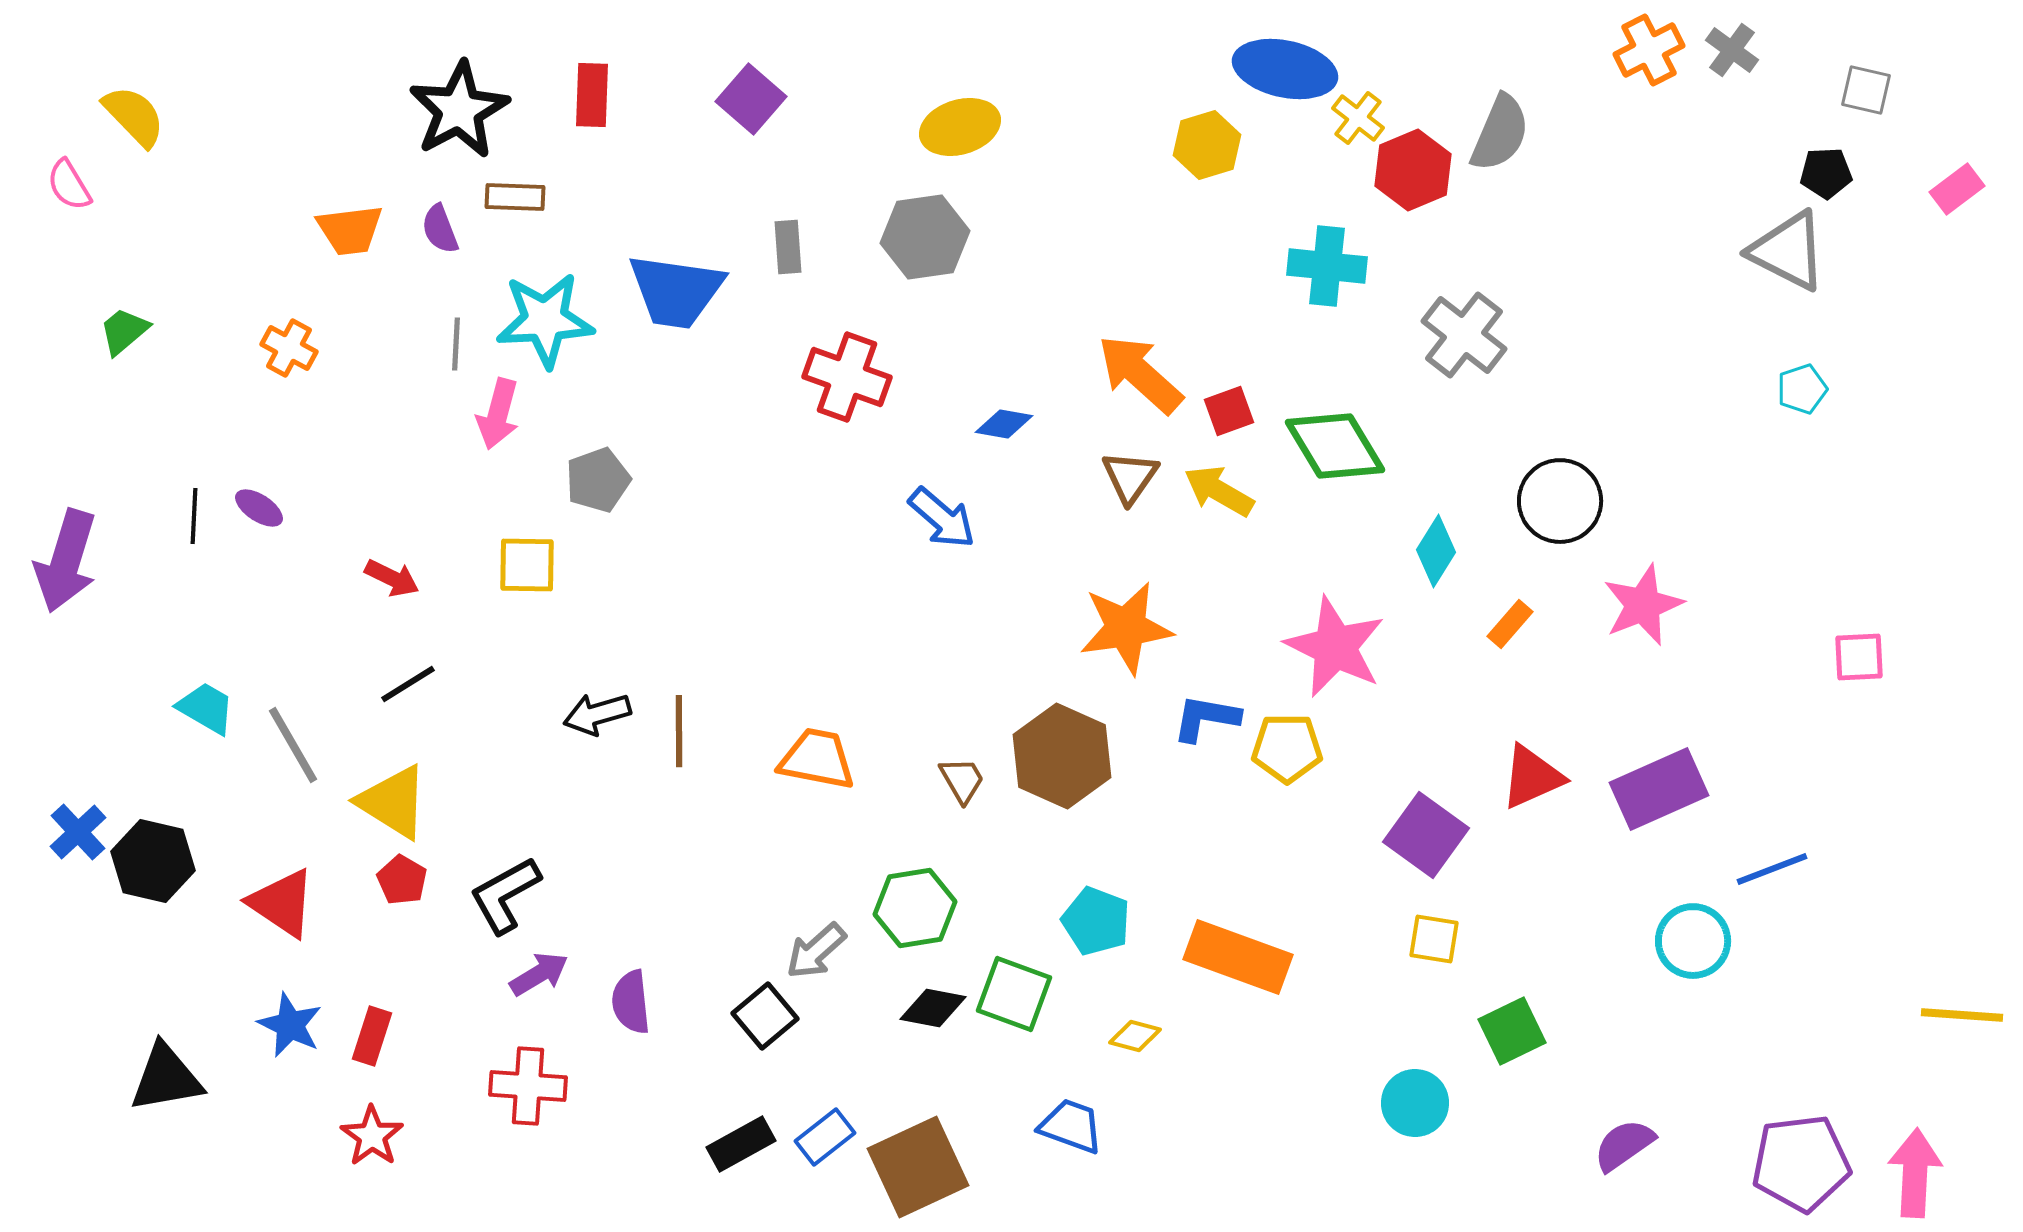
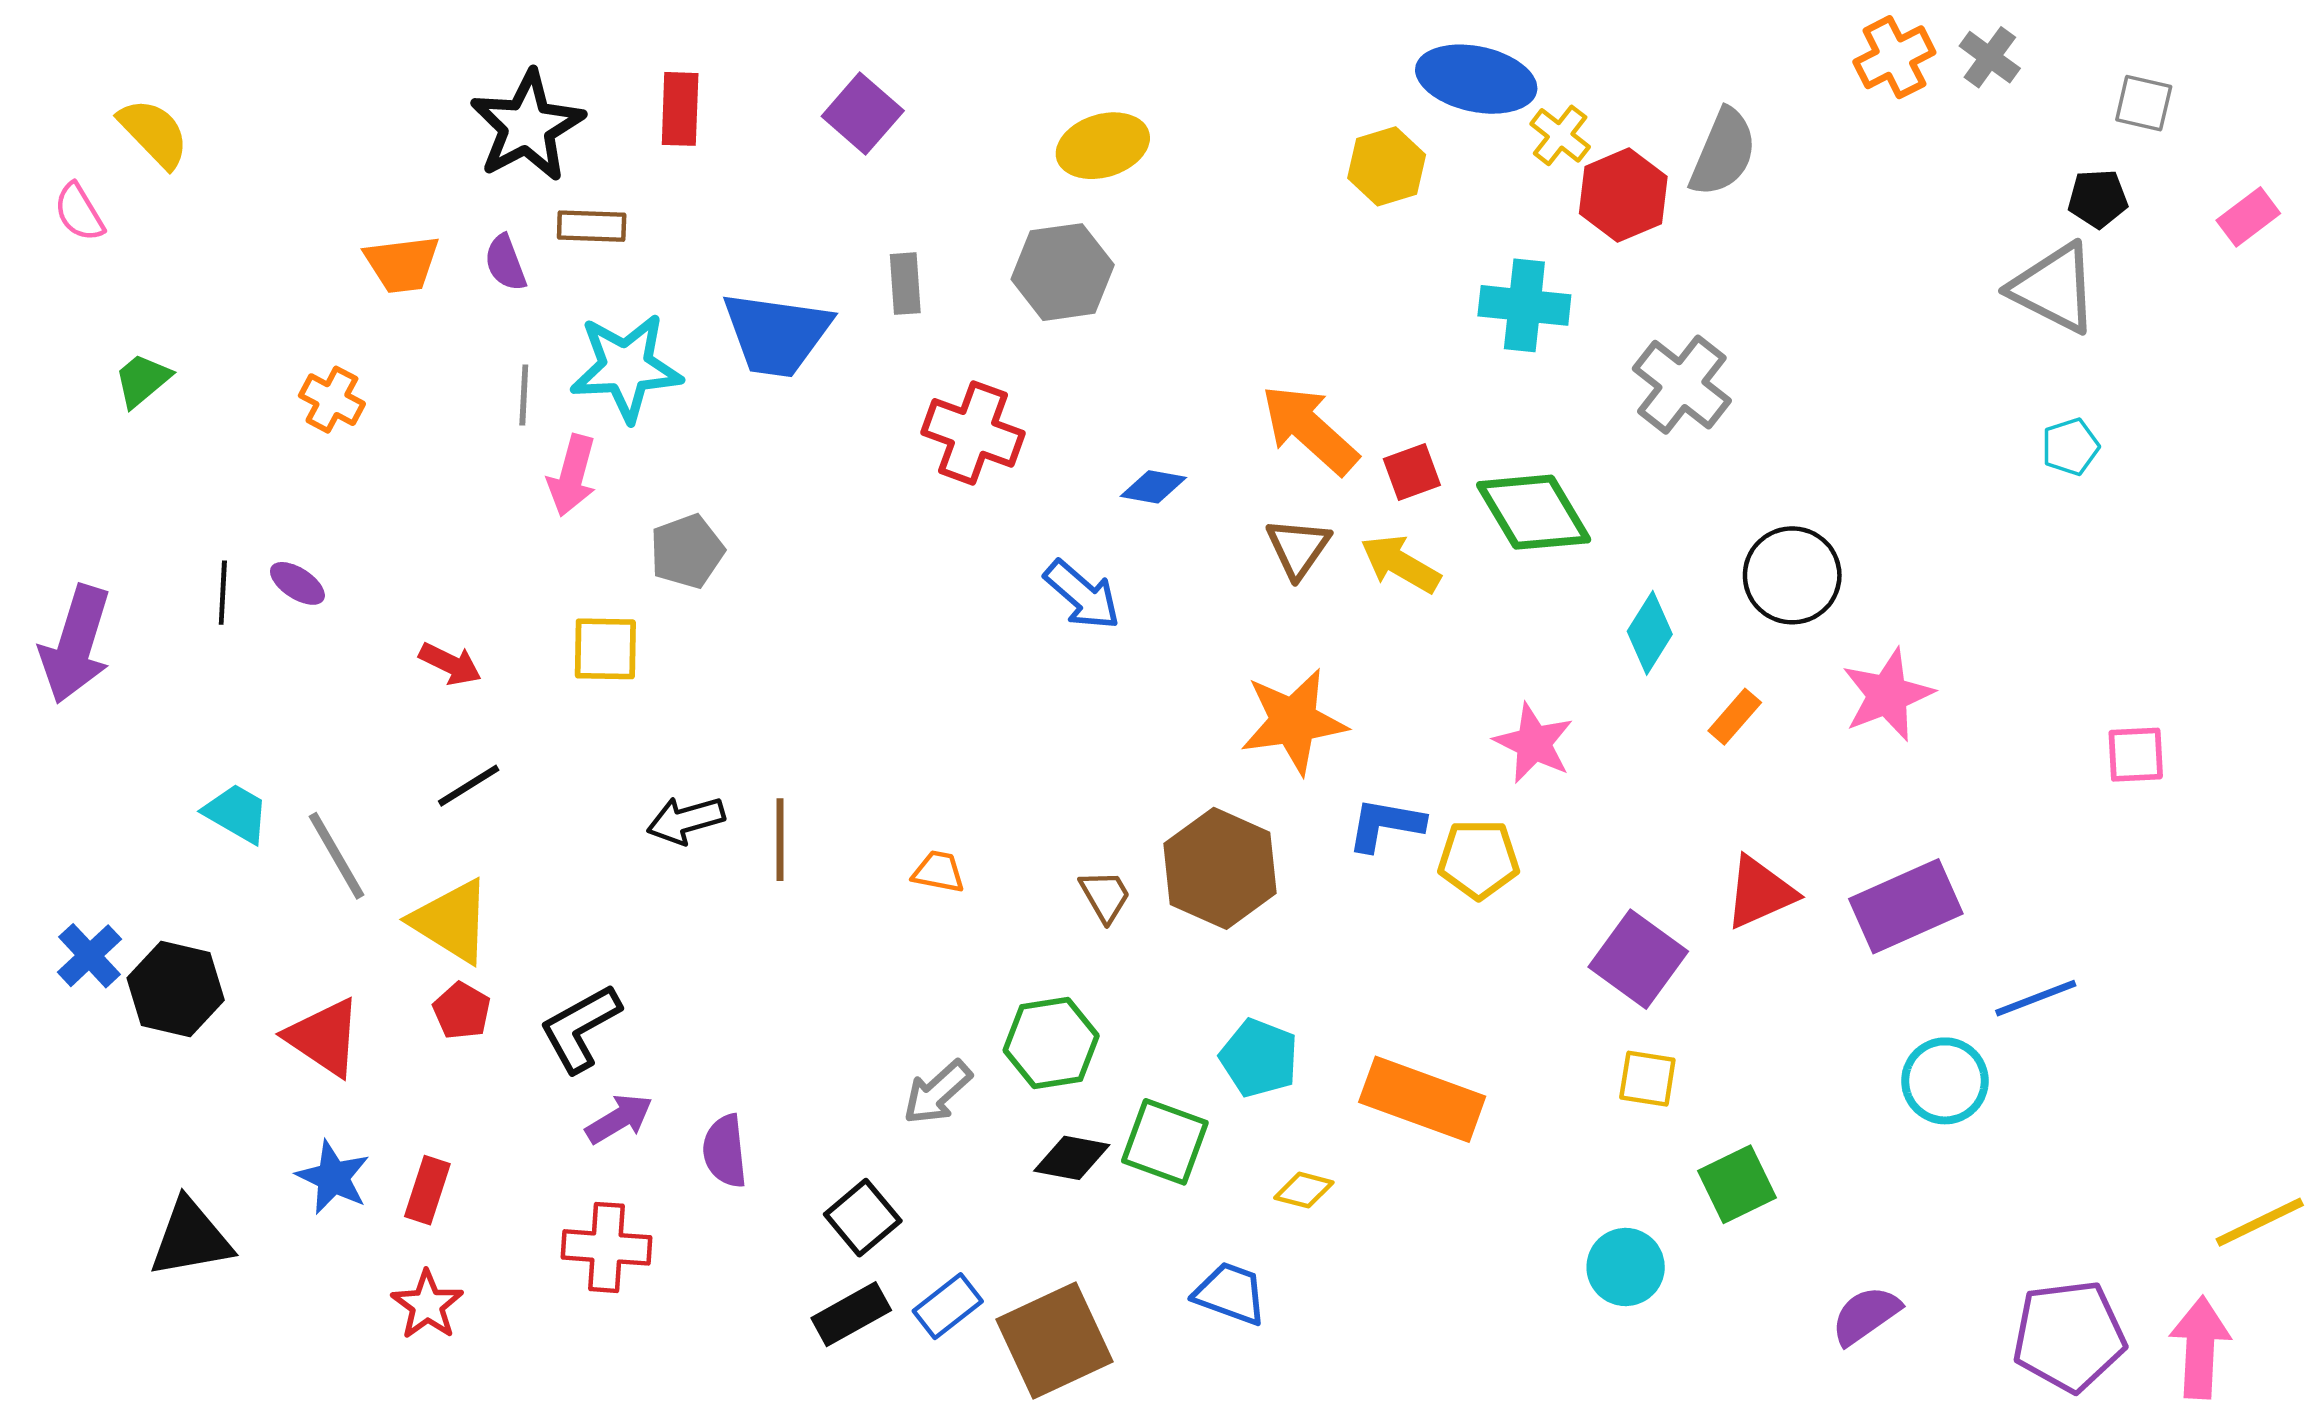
pink star: (1335, 647) -> (1534, 743), size x0.7
orange trapezoid: (817, 759) -> (939, 872), size x0.6
yellow line: (1962, 1015) -> (2260, 1222), moved, turned -30
black square: (765, 1016) -> (863, 1218), moved

